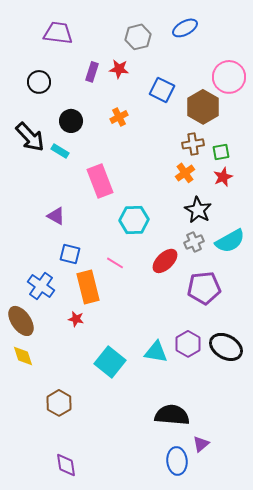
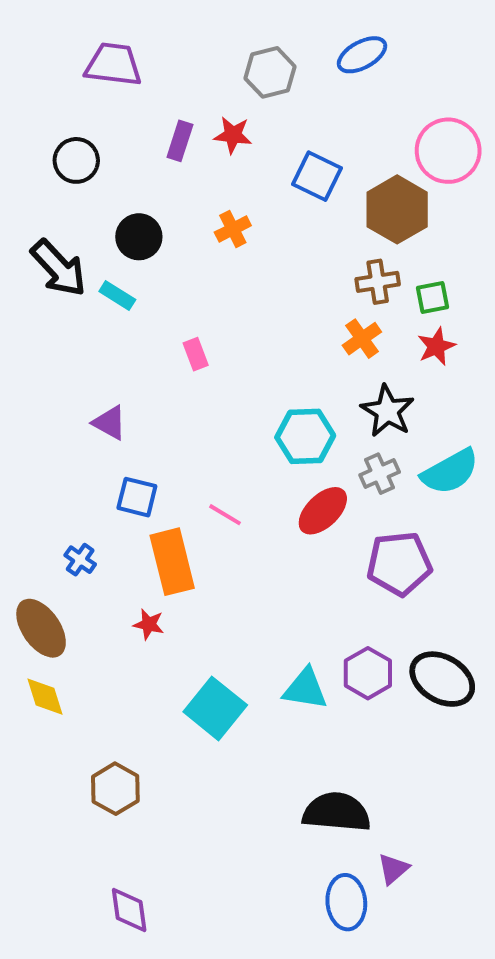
pink rectangle: (100, 181) -> (196, 354), size x0.5
cyan hexagon: (134, 220) -> (305, 436), moved
blue cross: (41, 286) -> (80, 560), size x0.6

